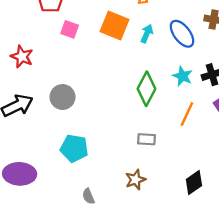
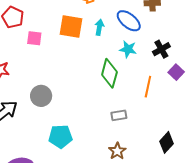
cyan star: (183, 76) -> (128, 49), moved

